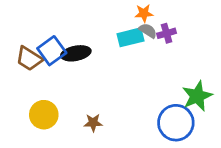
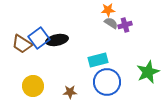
cyan rectangle: (131, 37) -> (98, 60), moved
blue circle: (176, 123) -> (107, 82), moved

